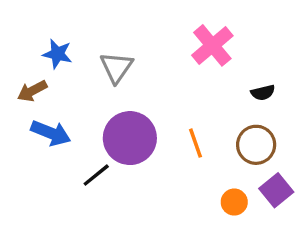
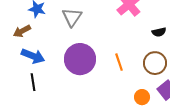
black line: (96, 175) -> (33, 82), moved, turned -60

